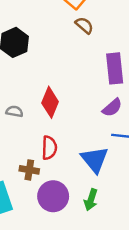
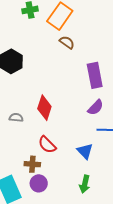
red semicircle: (49, 148) -> (47, 145), turned 138
blue triangle: (95, 160) -> (85, 151), size x0.7
purple circle: (53, 196) -> (39, 183), moved, size x0.7

